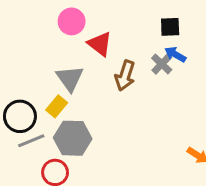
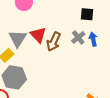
red triangle: (100, 44) -> (38, 35), moved
blue arrow: (175, 54) -> (93, 39), moved, turned 40

